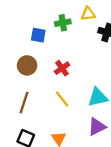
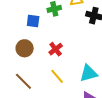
brown line: (24, 103) -> (23, 81), turned -60

